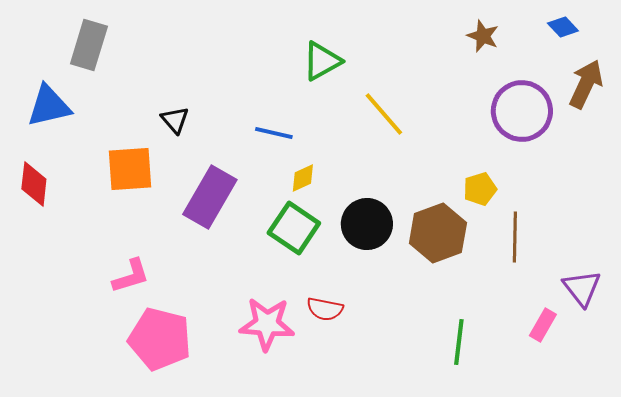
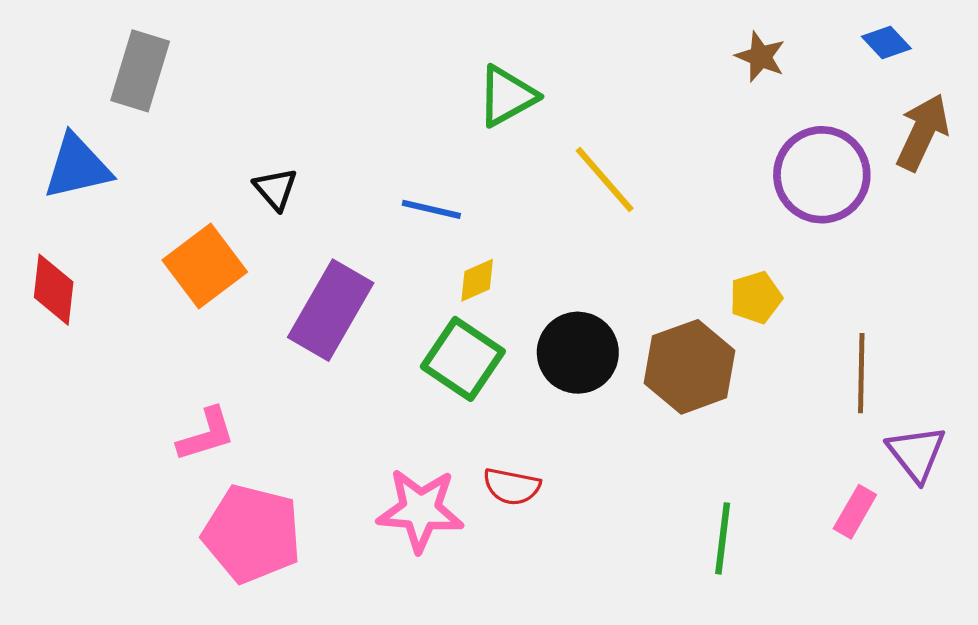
orange square: (130, 169) -> (205, 266), turned -33
brown line: (515, 237) -> (861, 373), moved

